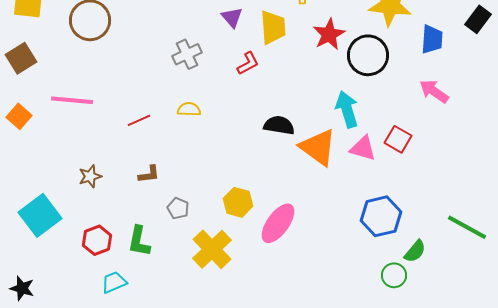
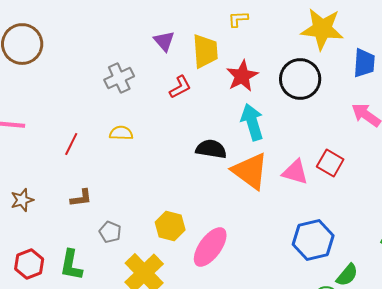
red star: (329, 34) -> (242, 76), moved
cyan arrow: (347, 109) -> (252, 122), moved
red line: (139, 120) -> (71, 144), turned -40

